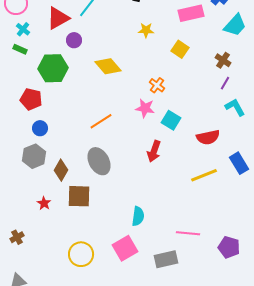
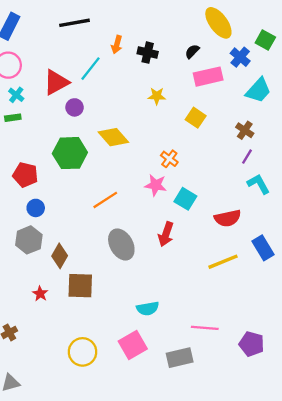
green rectangle: (20, 49) -> (13, 118), turned -32
green hexagon: (53, 68) -> (70, 153), moved
gray ellipse: (99, 161) -> (121, 244), moved
cyan semicircle: (138, 216) -> (148, 308), turned 72

